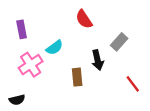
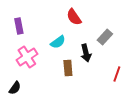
cyan semicircle: (54, 48) -> (58, 42), moved
red line: (133, 84) -> (117, 74), turned 56
black semicircle: (17, 100) -> (15, 88), turned -40

